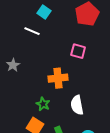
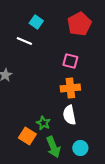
orange cross: (58, 78) -> (70, 88), moved
green star: (43, 104) -> (43, 123), moved

